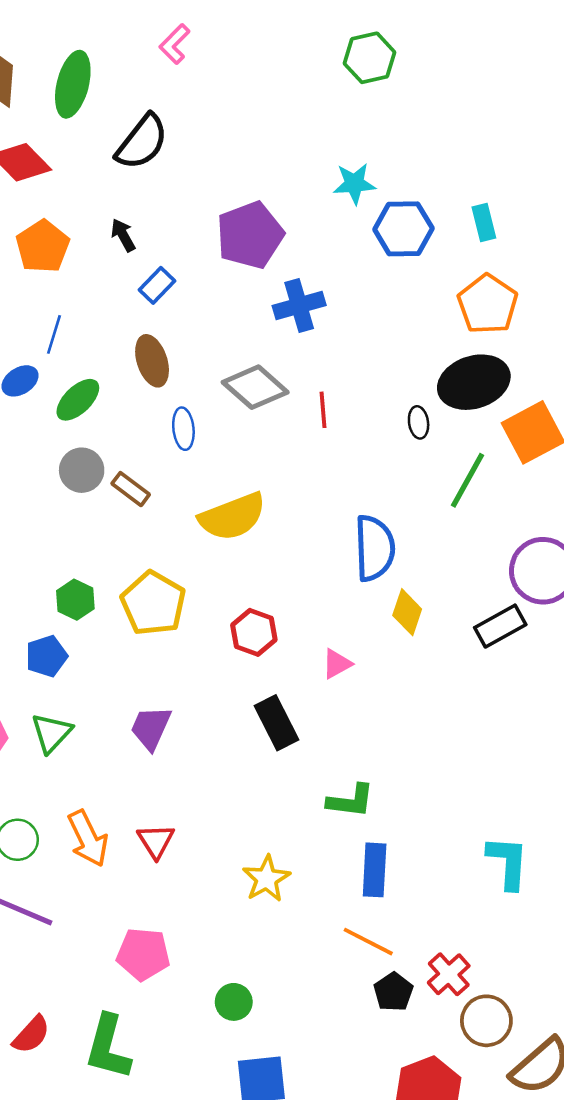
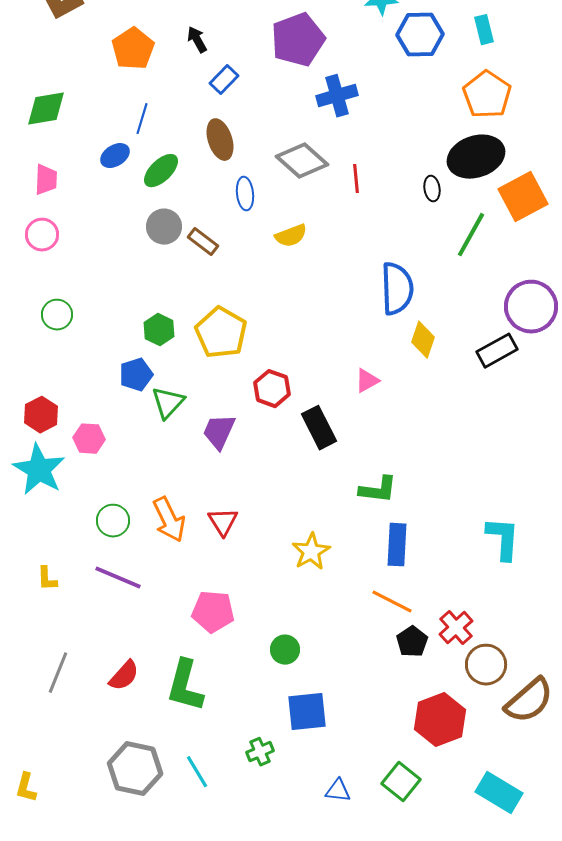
yellow semicircle: (232, 517) -> (291, 236), moved, size x0.6
red hexagon: (254, 632) -> (272, 389), moved
green triangle: (51, 733) -> (168, 403), moved

